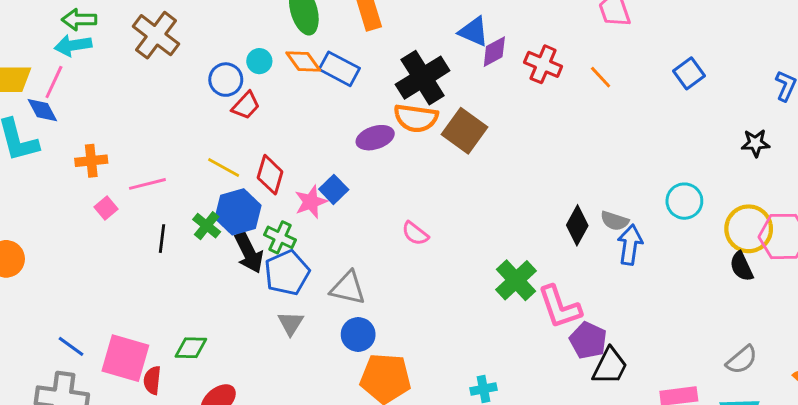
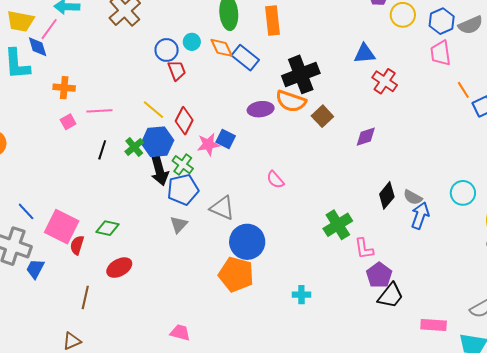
blue triangle: (474, 32) -> (365, 54), moved, turned -40
purple diamond: (494, 52) -> (366, 137), moved
orange line: (601, 77) -> (463, 90), moved
red trapezoid: (246, 106) -> (177, 70), turned -75
brown square: (465, 131) -> (322, 116), size x0.7
blue square: (334, 189) -> (226, 139), turned -30
pink L-shape: (560, 307) -> (364, 249), size x0.7
blue circle: (358, 334) -> (247, 242), moved, size x1.5

